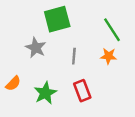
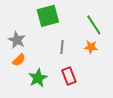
gray star: (36, 48) -> (17, 40), moved
orange semicircle: (13, 83) -> (19, 60), moved

